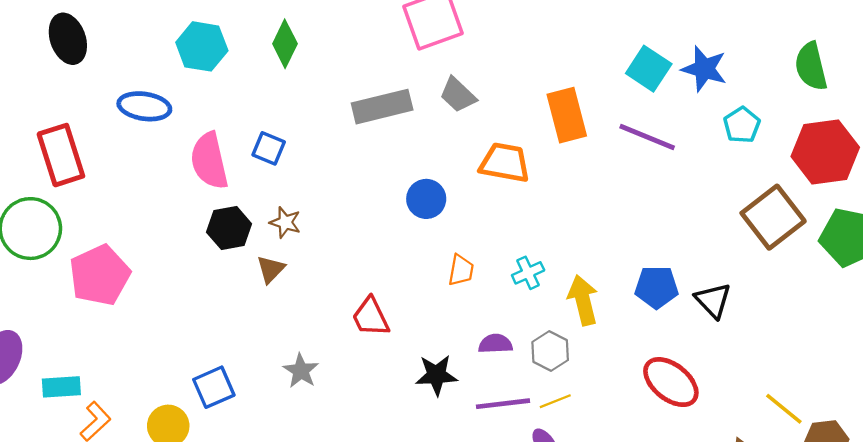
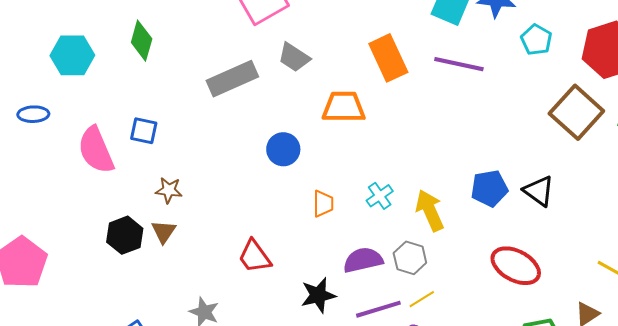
blue ellipse: (144, 106) -> (33, 114), size x0.7
black hexagon: (229, 228) -> (125, 235), moved
purple semicircle: (495, 344) -> (363, 260), size x1.4

